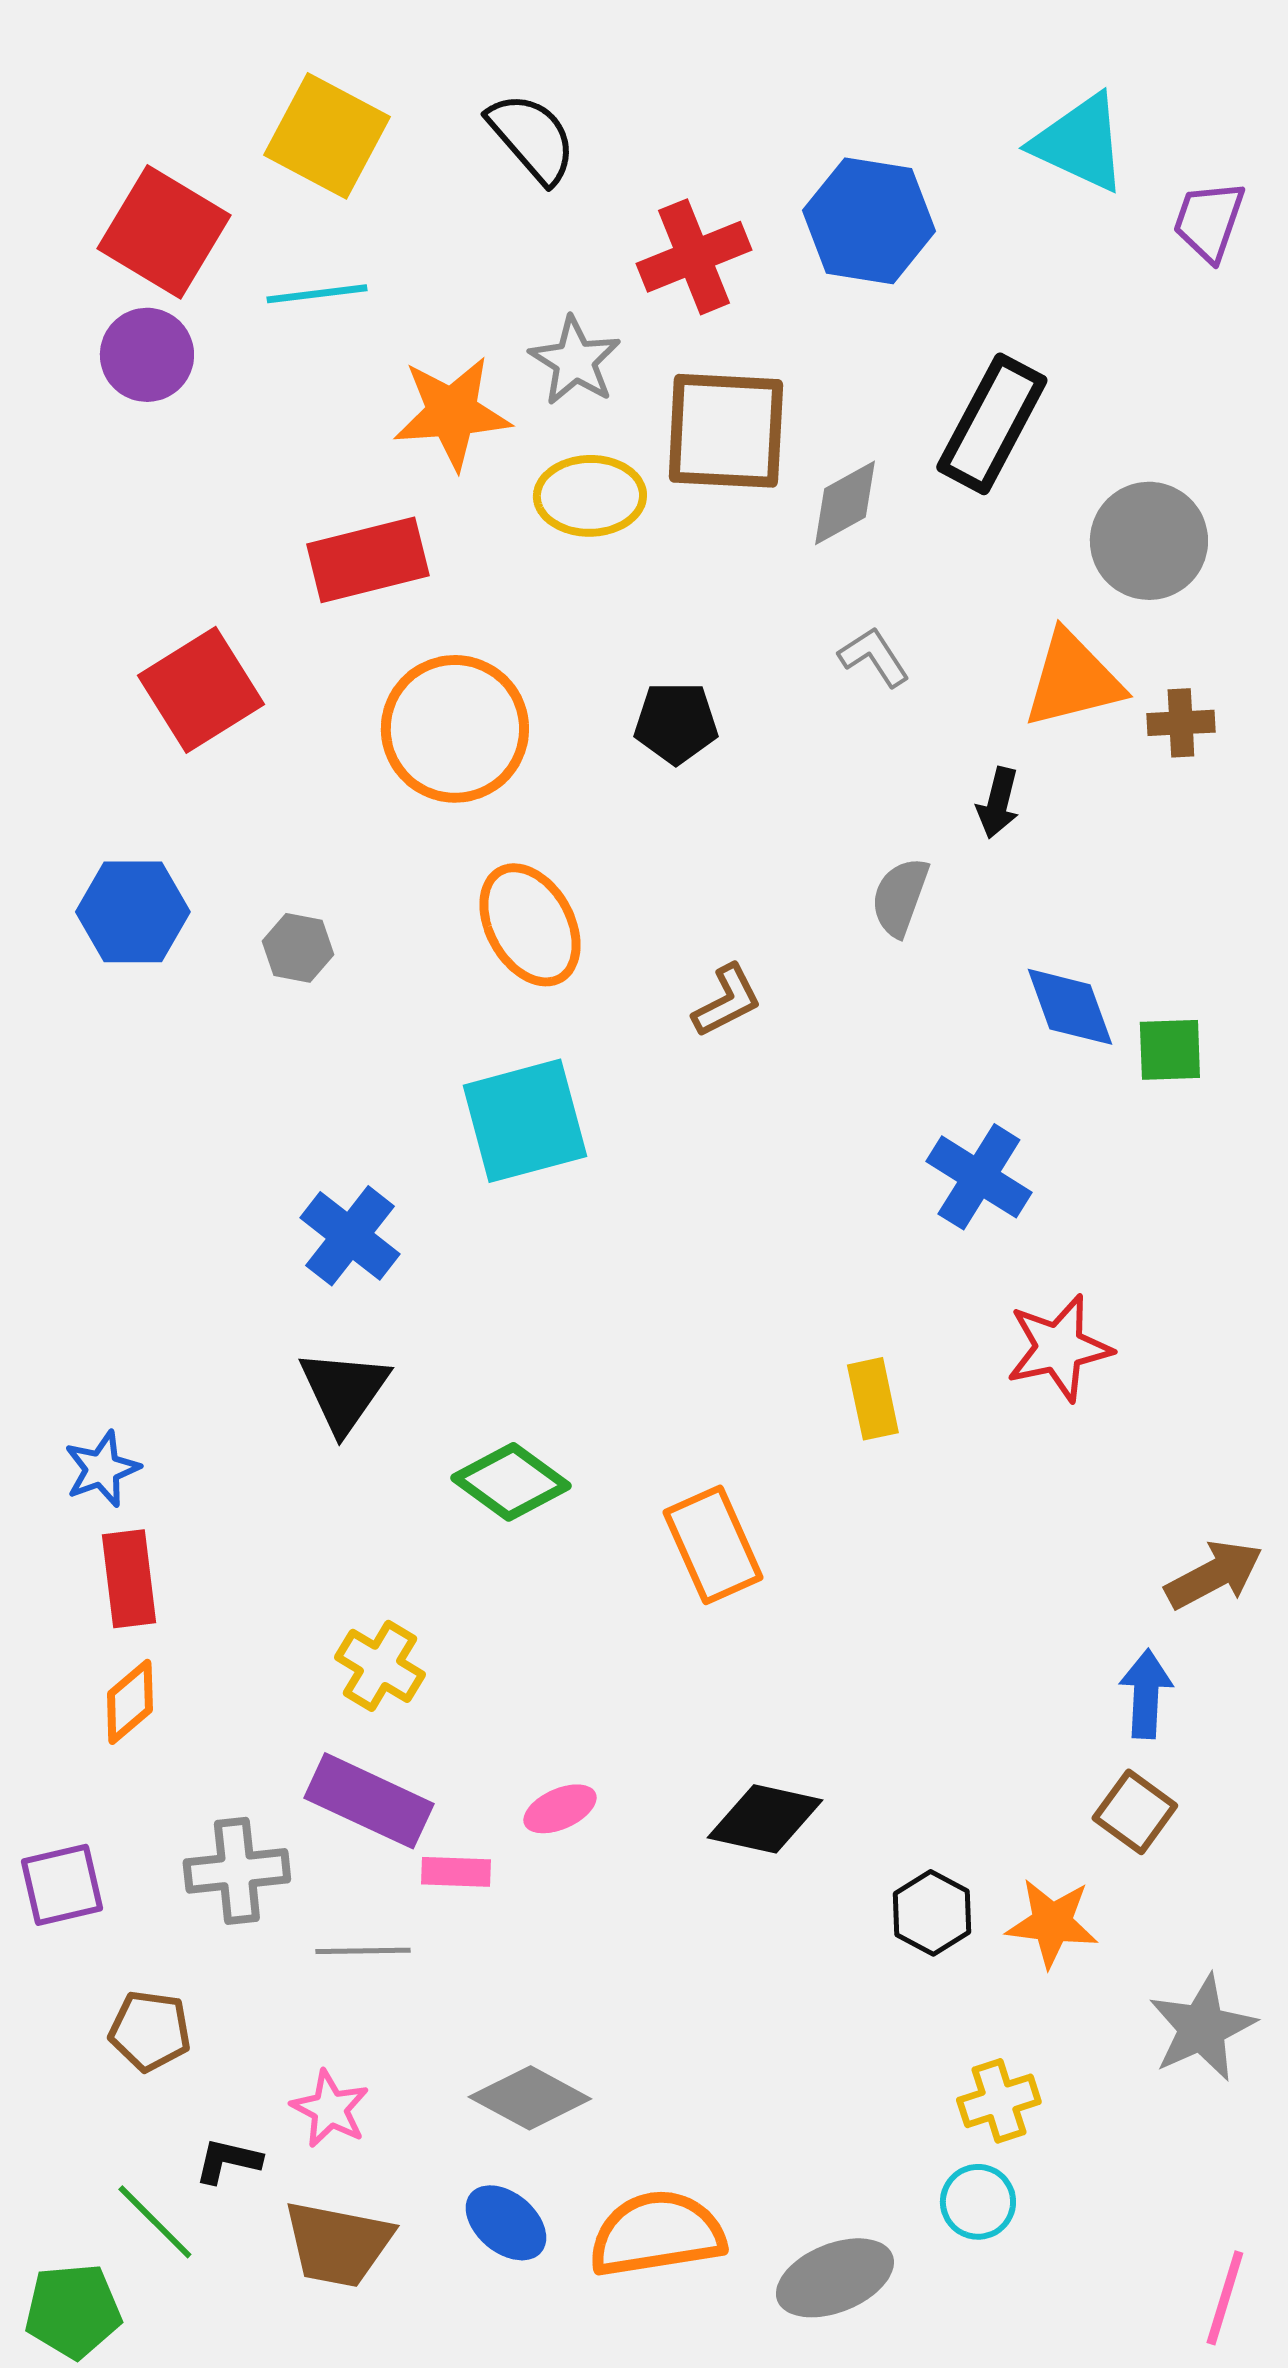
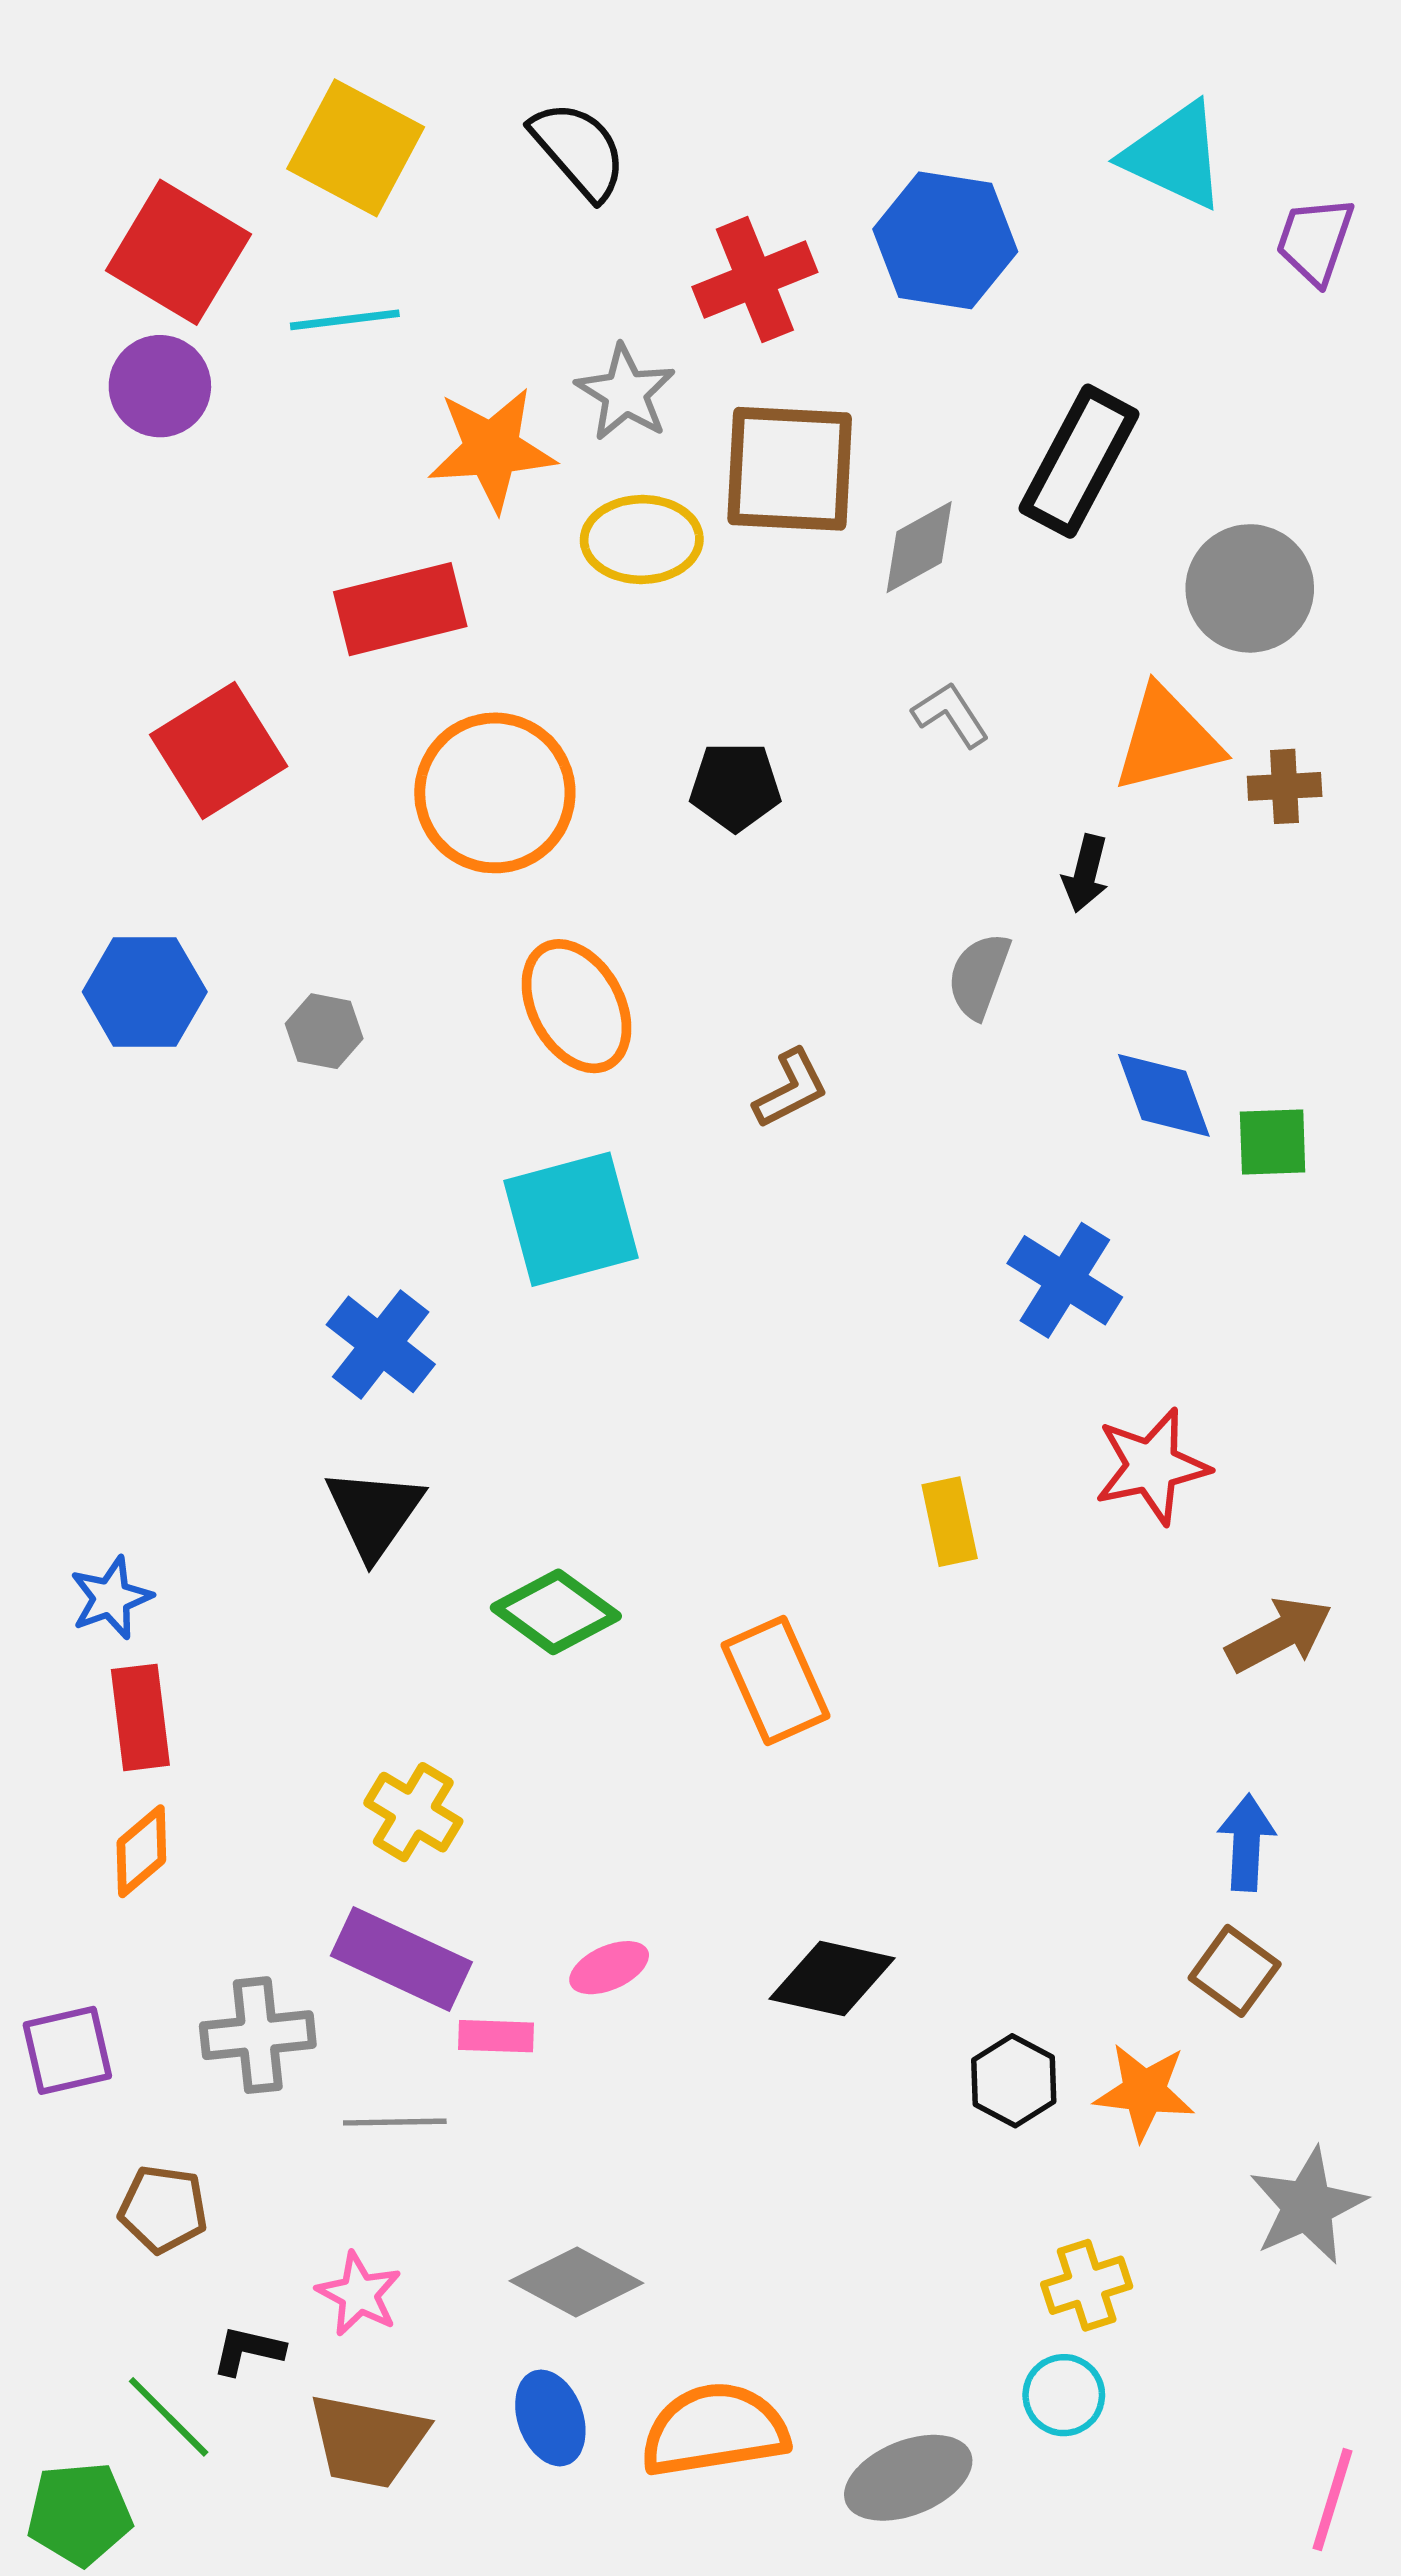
brown arrow: (1214, 1575) -> (1279, 1635), moved
blue ellipse: (506, 2223) -> (550, 2418), turned 30

